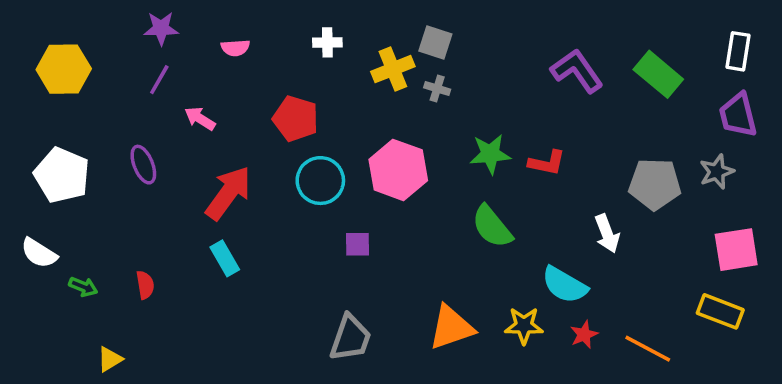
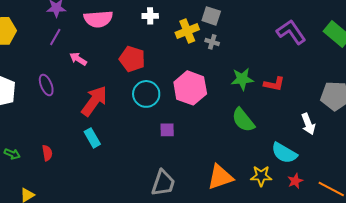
pink semicircle: (235, 48) -> (98, 19), size x1.8

